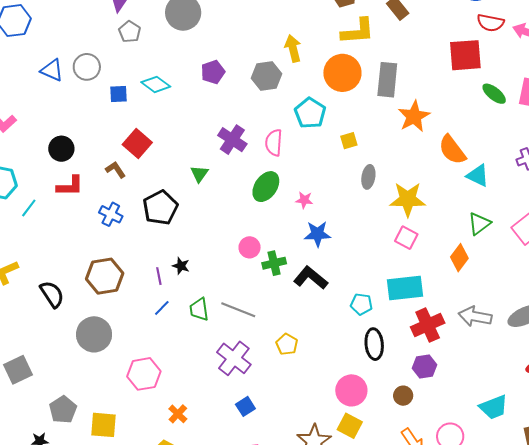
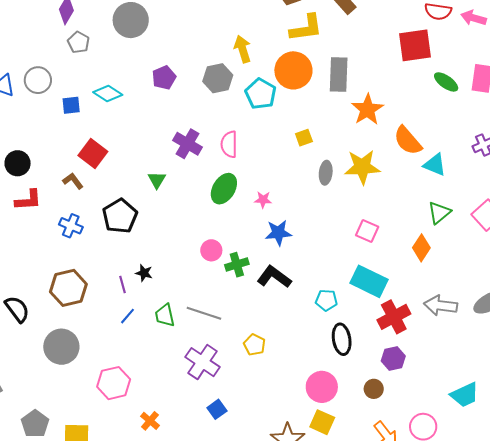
cyan pentagon: (310, 113) -> (261, 94), moved
yellow star: (408, 199) -> (362, 167), moved
cyan rectangle: (405, 288) -> (369, 281), turned 36

